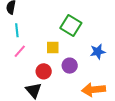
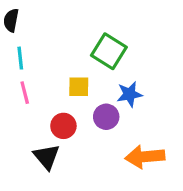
pink line: (20, 51) -> (25, 93), turned -56
blue star: (98, 52) -> (129, 94), moved

